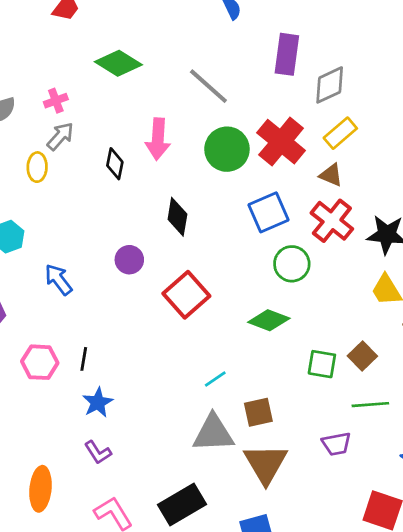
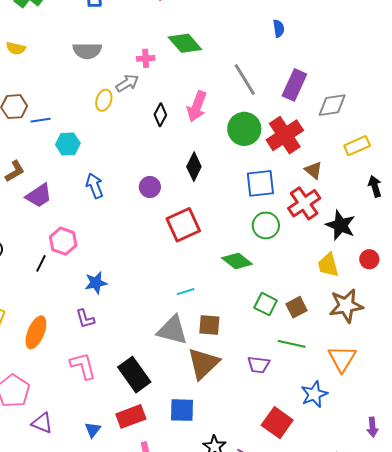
purple rectangle: (287, 54) -> (294, 85), moved
pink cross: (56, 101) -> (146, 58), moved
yellow rectangle: (340, 133) -> (357, 146), moved
black line: (84, 359) -> (41, 263), moved
black rectangle: (182, 504) -> (134, 375), turned 68

